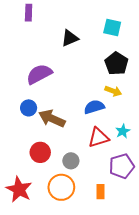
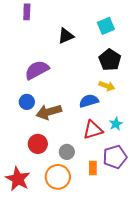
cyan square: (112, 28) -> (106, 26), turned -36
brown arrow: (52, 119) -> (49, 112), turned -40
orange rectangle: (101, 192) -> (93, 168), moved

